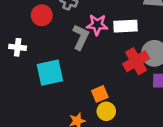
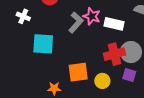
orange square: (100, 94) -> (78, 72), size x1.5
yellow circle: (106, 111) -> (102, 81), moved

